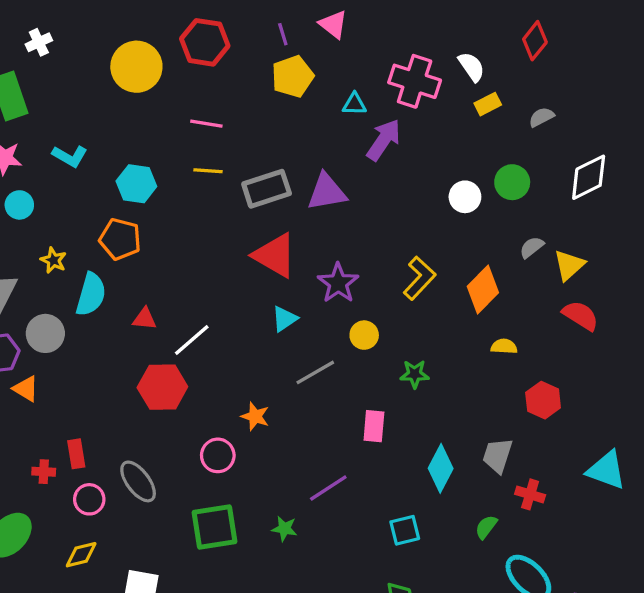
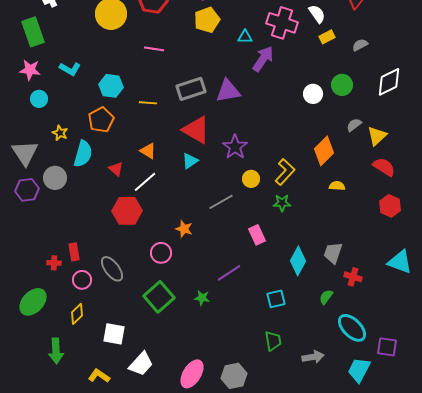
yellow line: (208, 171) -> (148, 103), moved
orange pentagon: (120, 239) -> (101, 120), turned 30
yellow L-shape: (419, 278) -> (285, 172), moved
red triangle: (145, 319) -> (116, 169), turned 35
cyan triangle: (284, 319) -> (190, 161), moved
orange triangle: (26, 389) -> (148, 151), moved
red hexagon: (543, 400) -> (390, 206), moved
pink rectangle: (374, 426) -> (257, 235), turned -30
green square: (215, 527) -> (159, 297), turned -32
yellow diamond: (81, 555) -> (77, 314), turned -30

